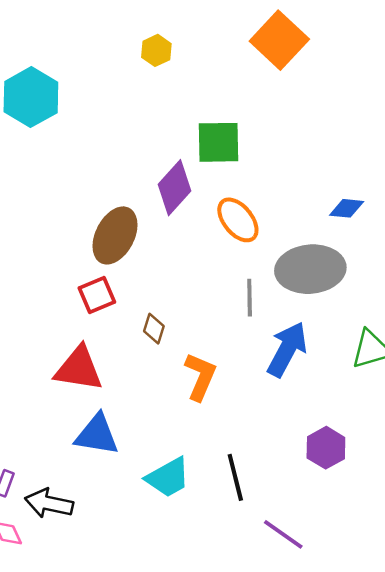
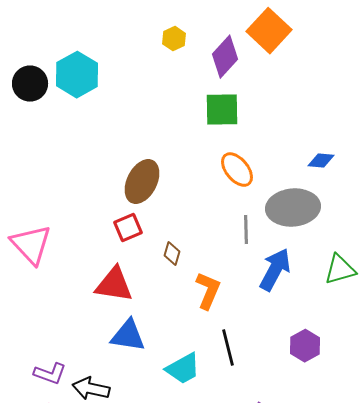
purple diamond: (175, 188) -> (225, 57), moved
black line: (235, 477) -> (228, 348), moved

